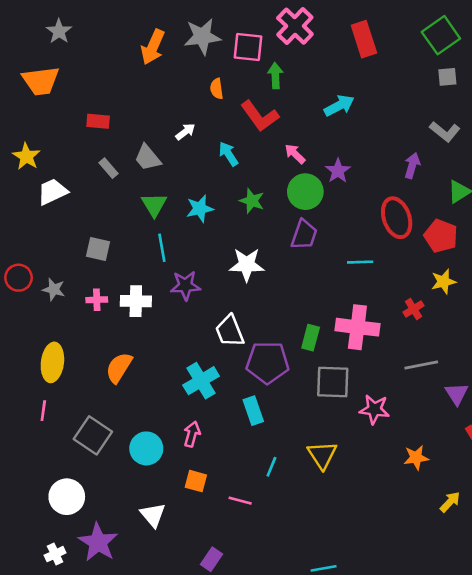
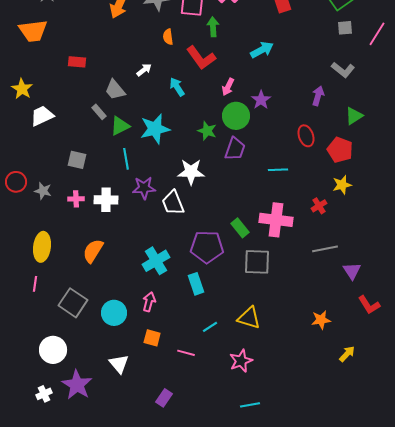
pink arrow: (295, 154) -> (228, 87), turned -108
gray rectangle: (108, 168) -> (99, 112), moved
green star: (252, 201) -> (207, 131), moved
green triangle: (154, 205) -> (120, 126), turned 35
cyan star: (200, 209) -> (155, 129), size x1.4
red ellipse: (397, 218) -> (306, 136), size x0.7
white trapezoid: (230, 331) -> (173, 203), moved
green rectangle: (311, 338) -> (240, 228), turned -54
pink star: (374, 409) -> (241, 361), moved, turned -30
yellow triangle: (322, 455) -> (249, 318), turned -40
cyan line: (271, 467) -> (210, 327), turned 35

